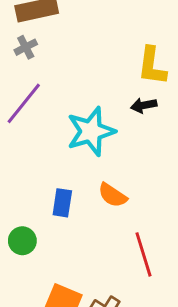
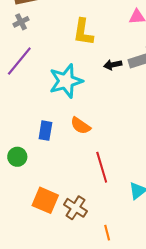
yellow L-shape: (152, 66) -> (83, 32), moved
black arrow: (144, 105) -> (113, 65), moved

